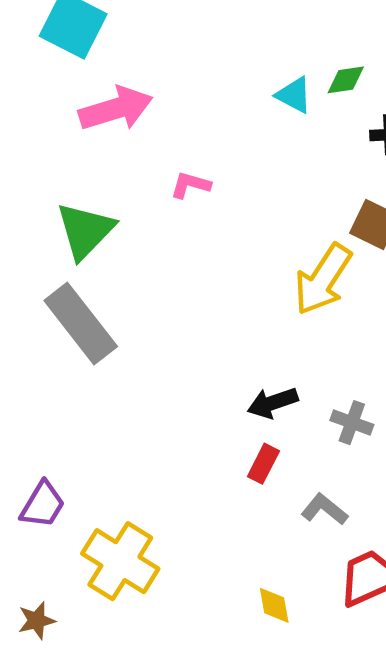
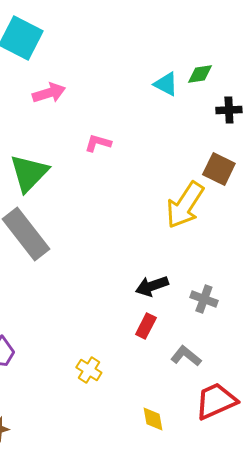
pink arrow: (116, 109) -> (49, 93), size x0.7
yellow cross: (120, 561) -> (89, 370), moved, size x0.5

